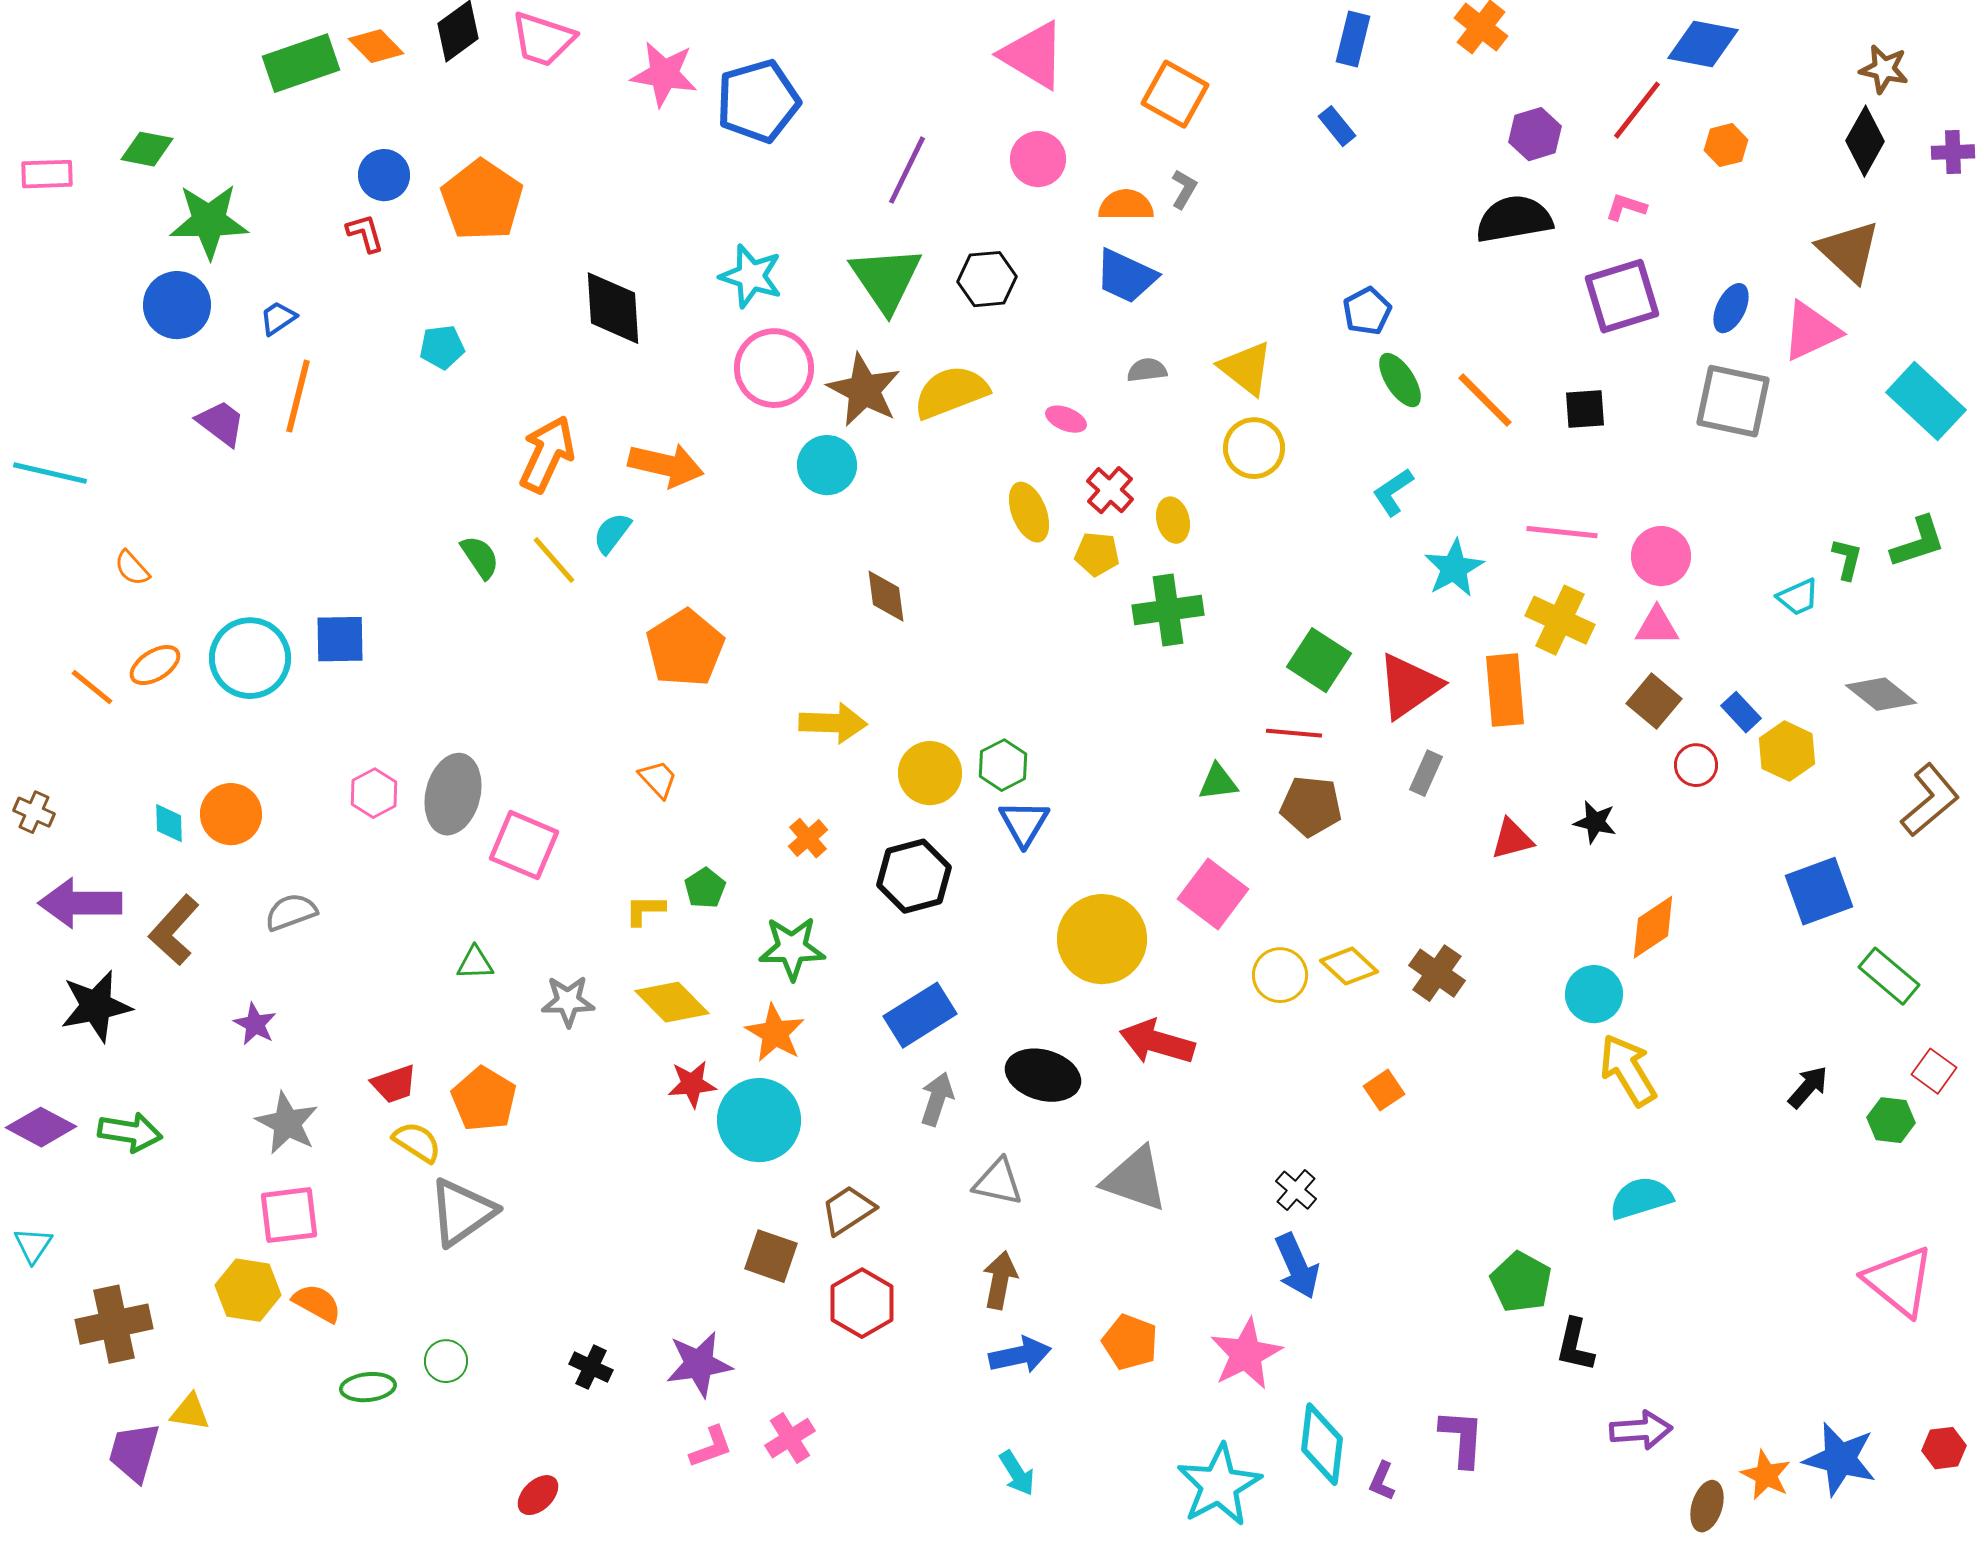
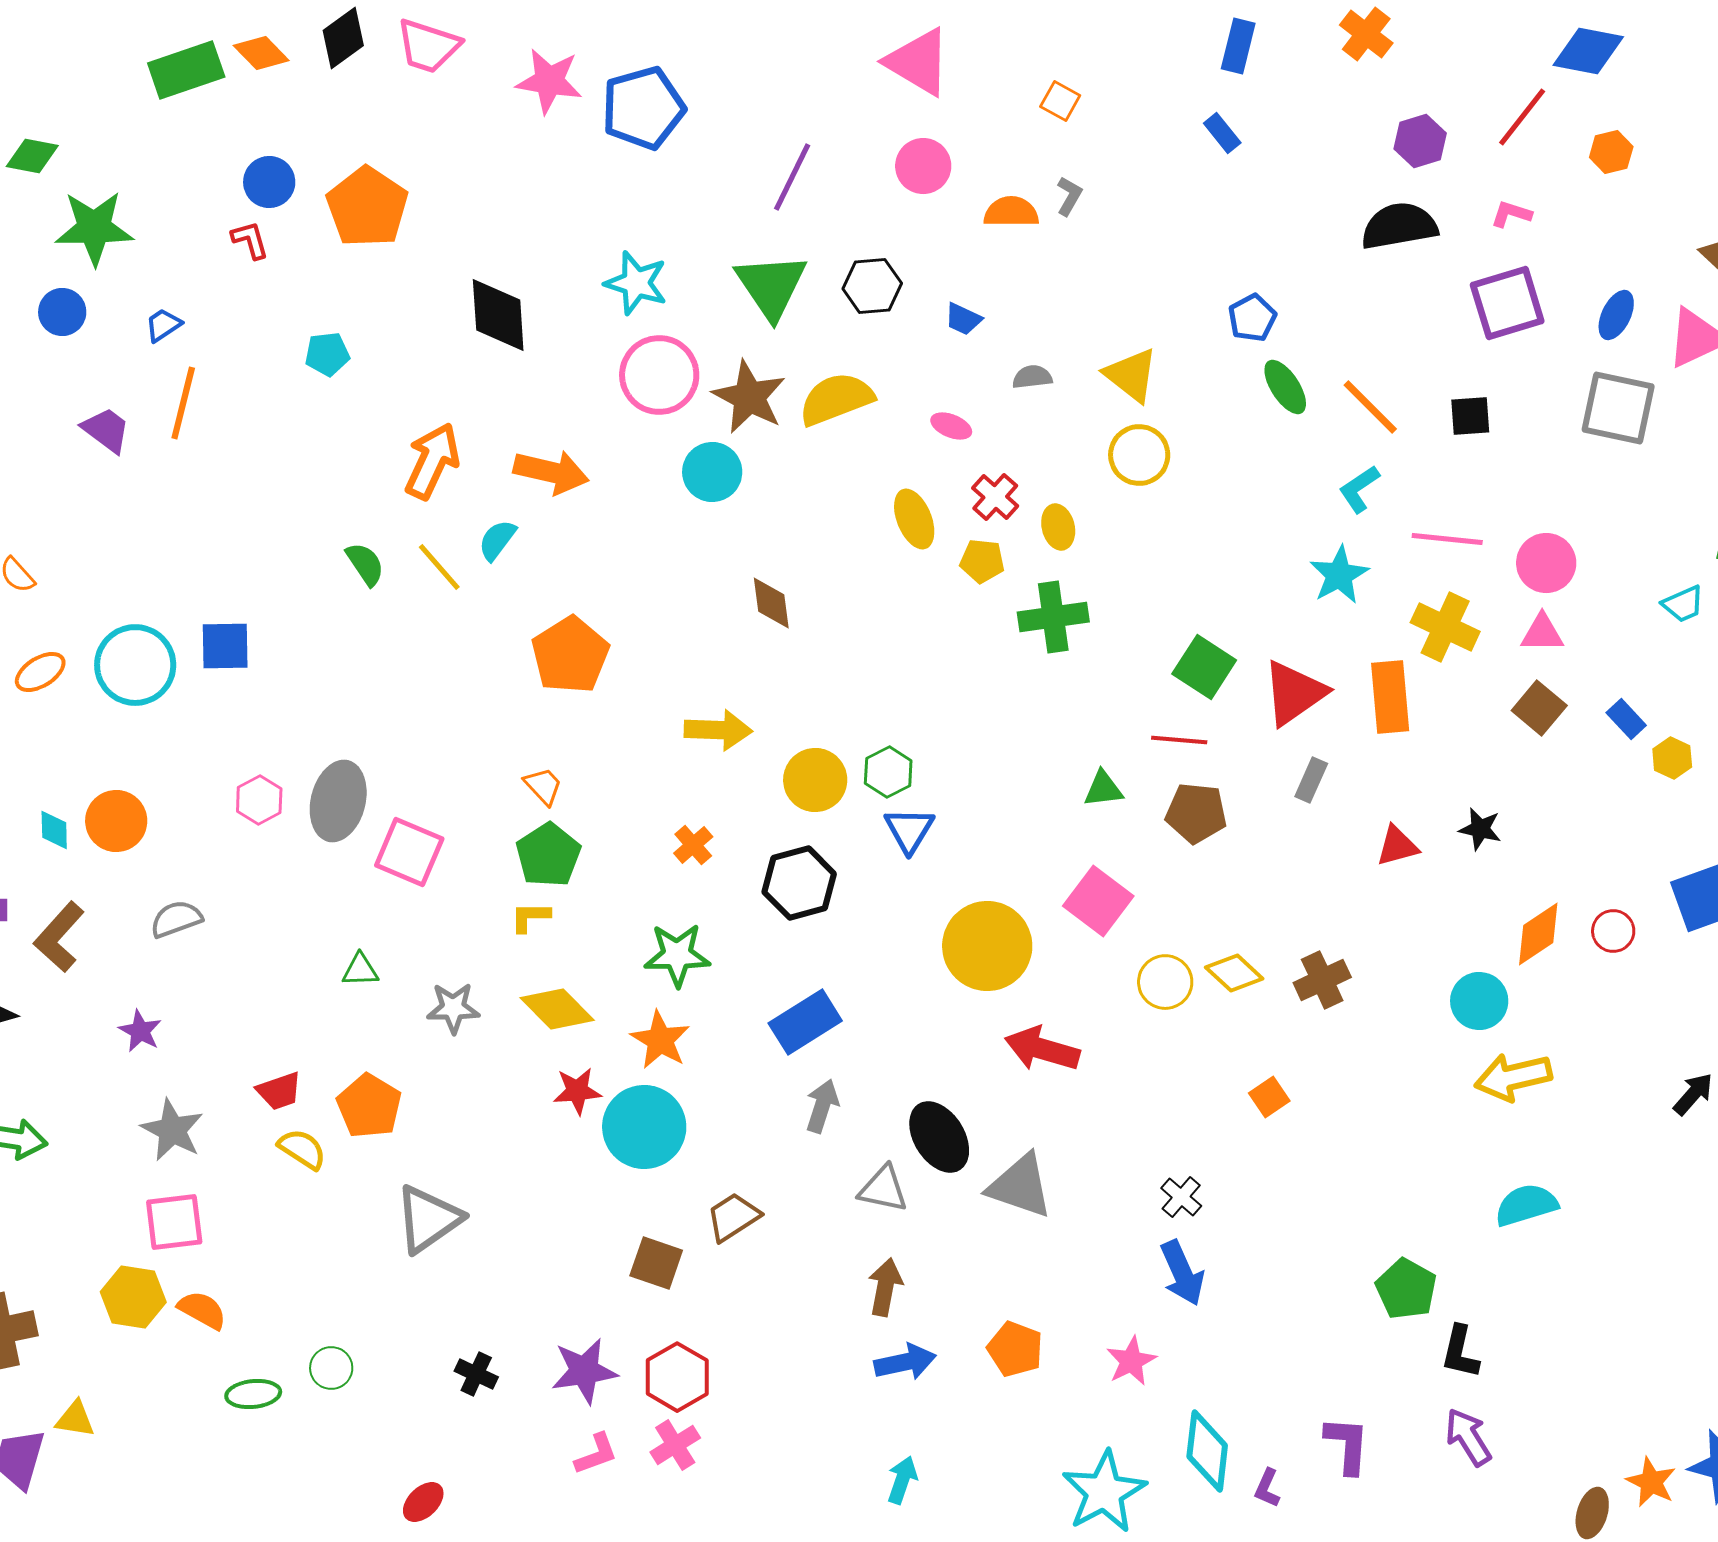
orange square: (1175, 94) -> (1060, 101), size x0.6
blue trapezoid: (1126, 276) -> (963, 319), moved, size x0.6
blue circle: (177, 305) -> (62, 312), size x0.7
cyan L-shape: (1393, 492) -> (1359, 489), moved
yellow hexagon: (1787, 751) -> (1672, 758), size x0.7
red circle: (1696, 765) -> (1613, 931), moved
green pentagon: (705, 888) -> (548, 855), moved, size x1.6
brown cross: (1437, 973) -> (1322, 980), turned 30
yellow arrow: (1628, 1070) -> (1513, 1077), turned -72
black ellipse: (1043, 1075) -> (939, 1137), moved, turned 42
gray triangle: (462, 1212) -> (428, 1219), moved
red hexagon: (862, 1303) -> (677, 1377), moved
pink star: (1246, 1354) -> (1131, 1361), size x0.7
purple arrow: (1641, 1430) -> (1468, 1437), moved, turned -118
cyan arrow: (1017, 1473) -> (902, 1480), turned -129

